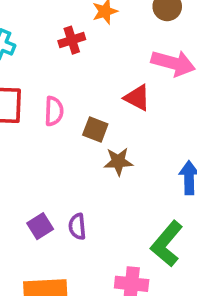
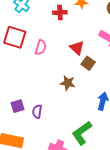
red triangle: (137, 98) -> (77, 48), moved
brown square: (95, 129) -> (88, 63), moved

